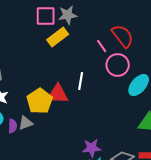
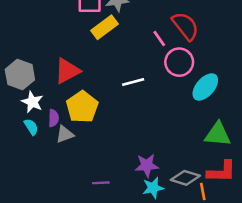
white line: (81, 81) -> (133, 82), turned 66
red triangle: (58, 94) -> (67, 71), moved, turned -30
purple semicircle: (13, 126) -> (54, 118), moved

